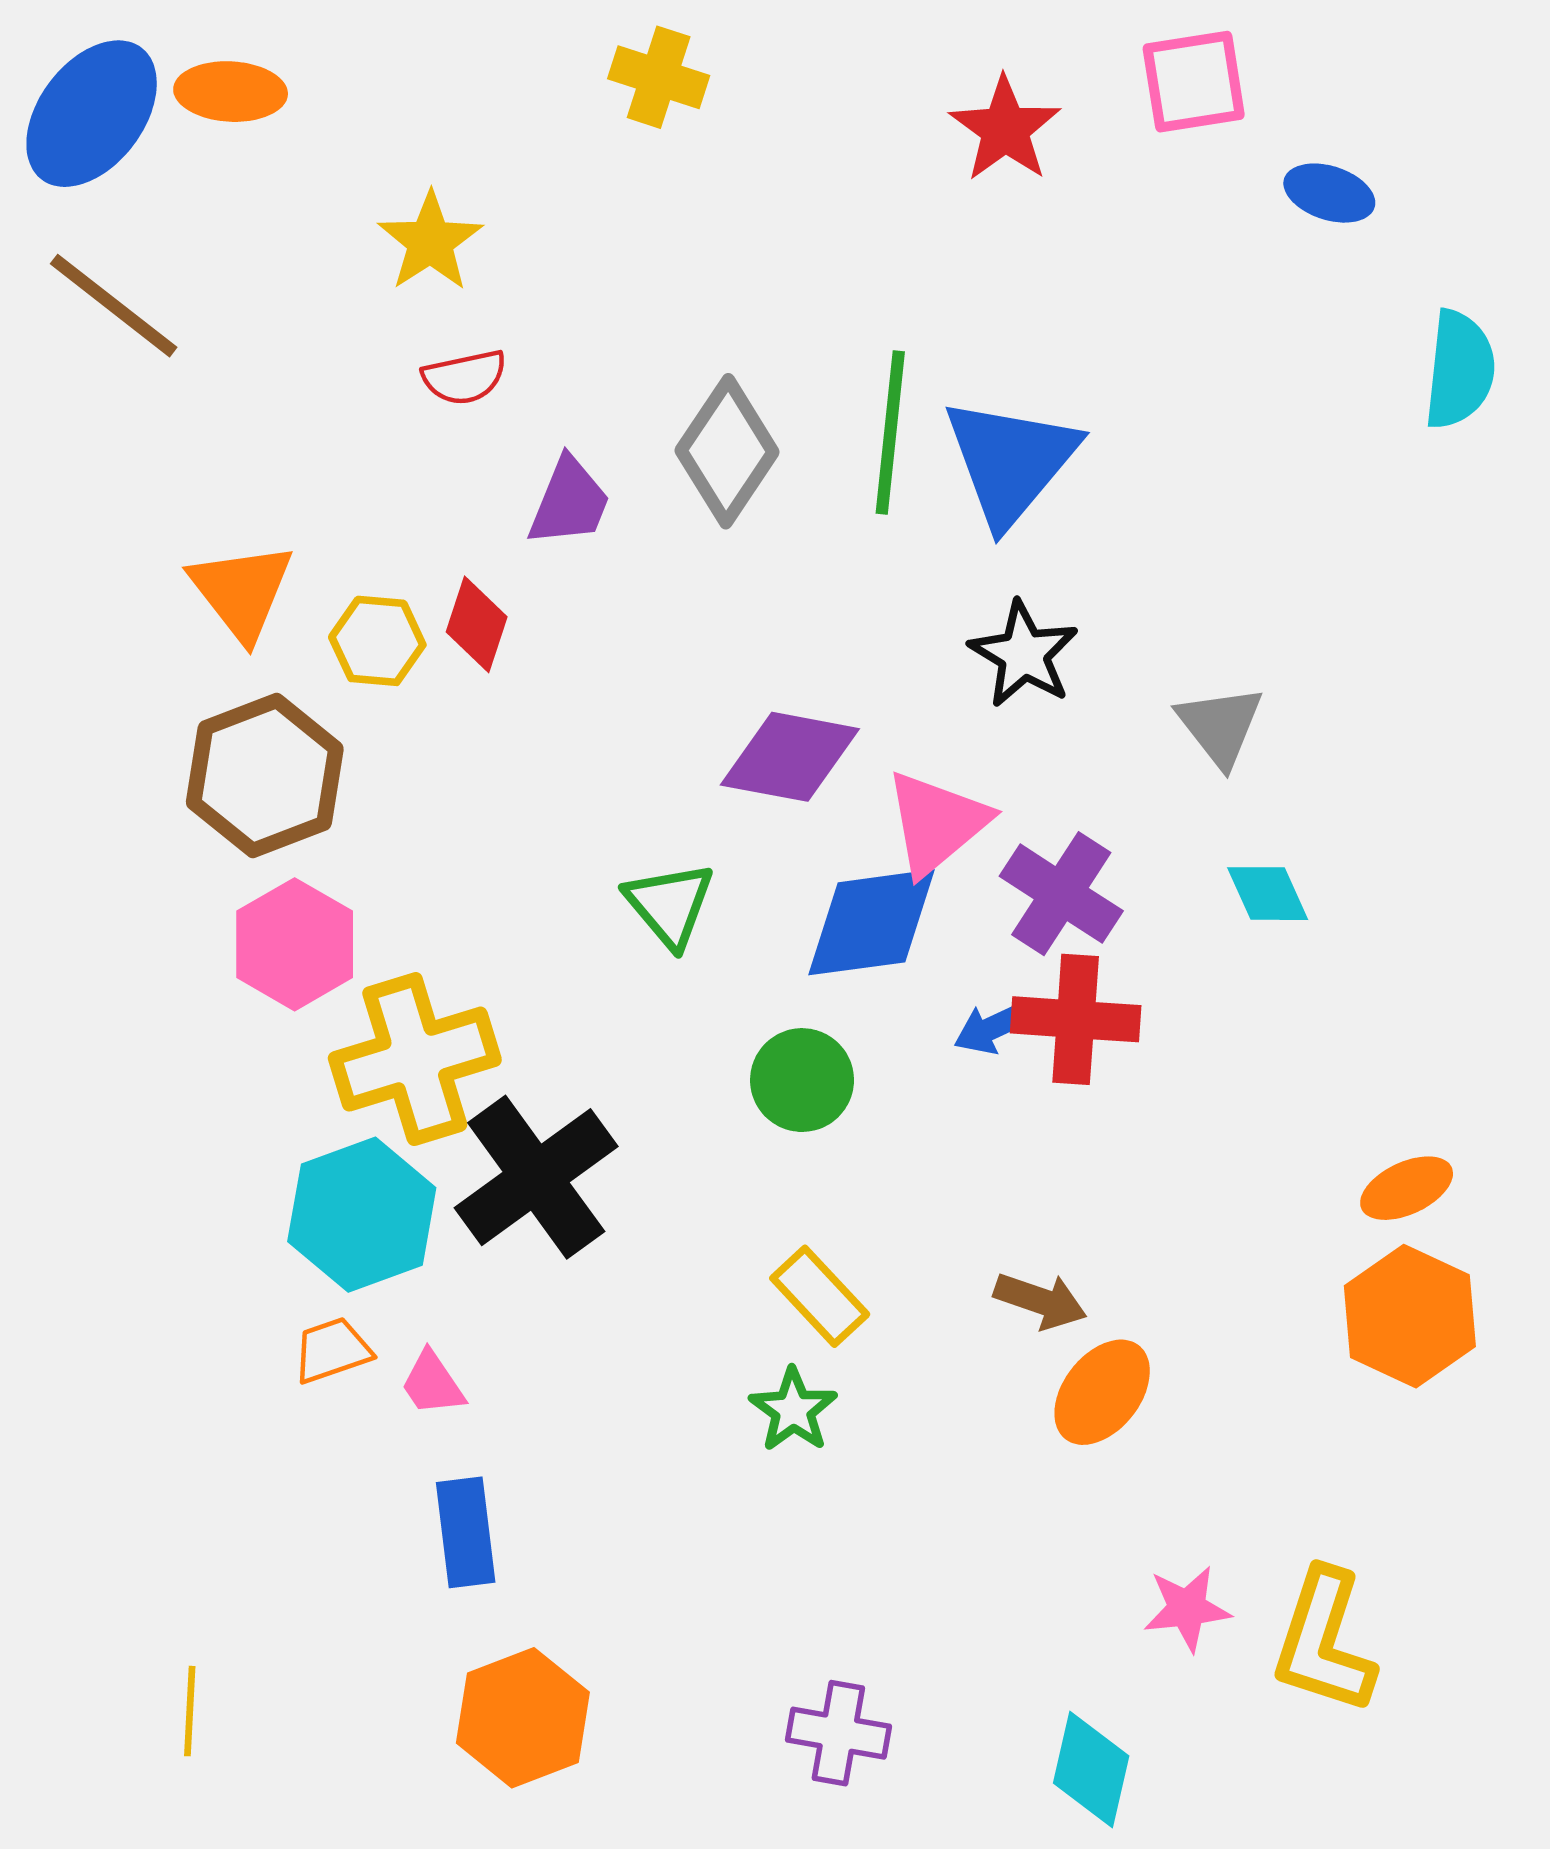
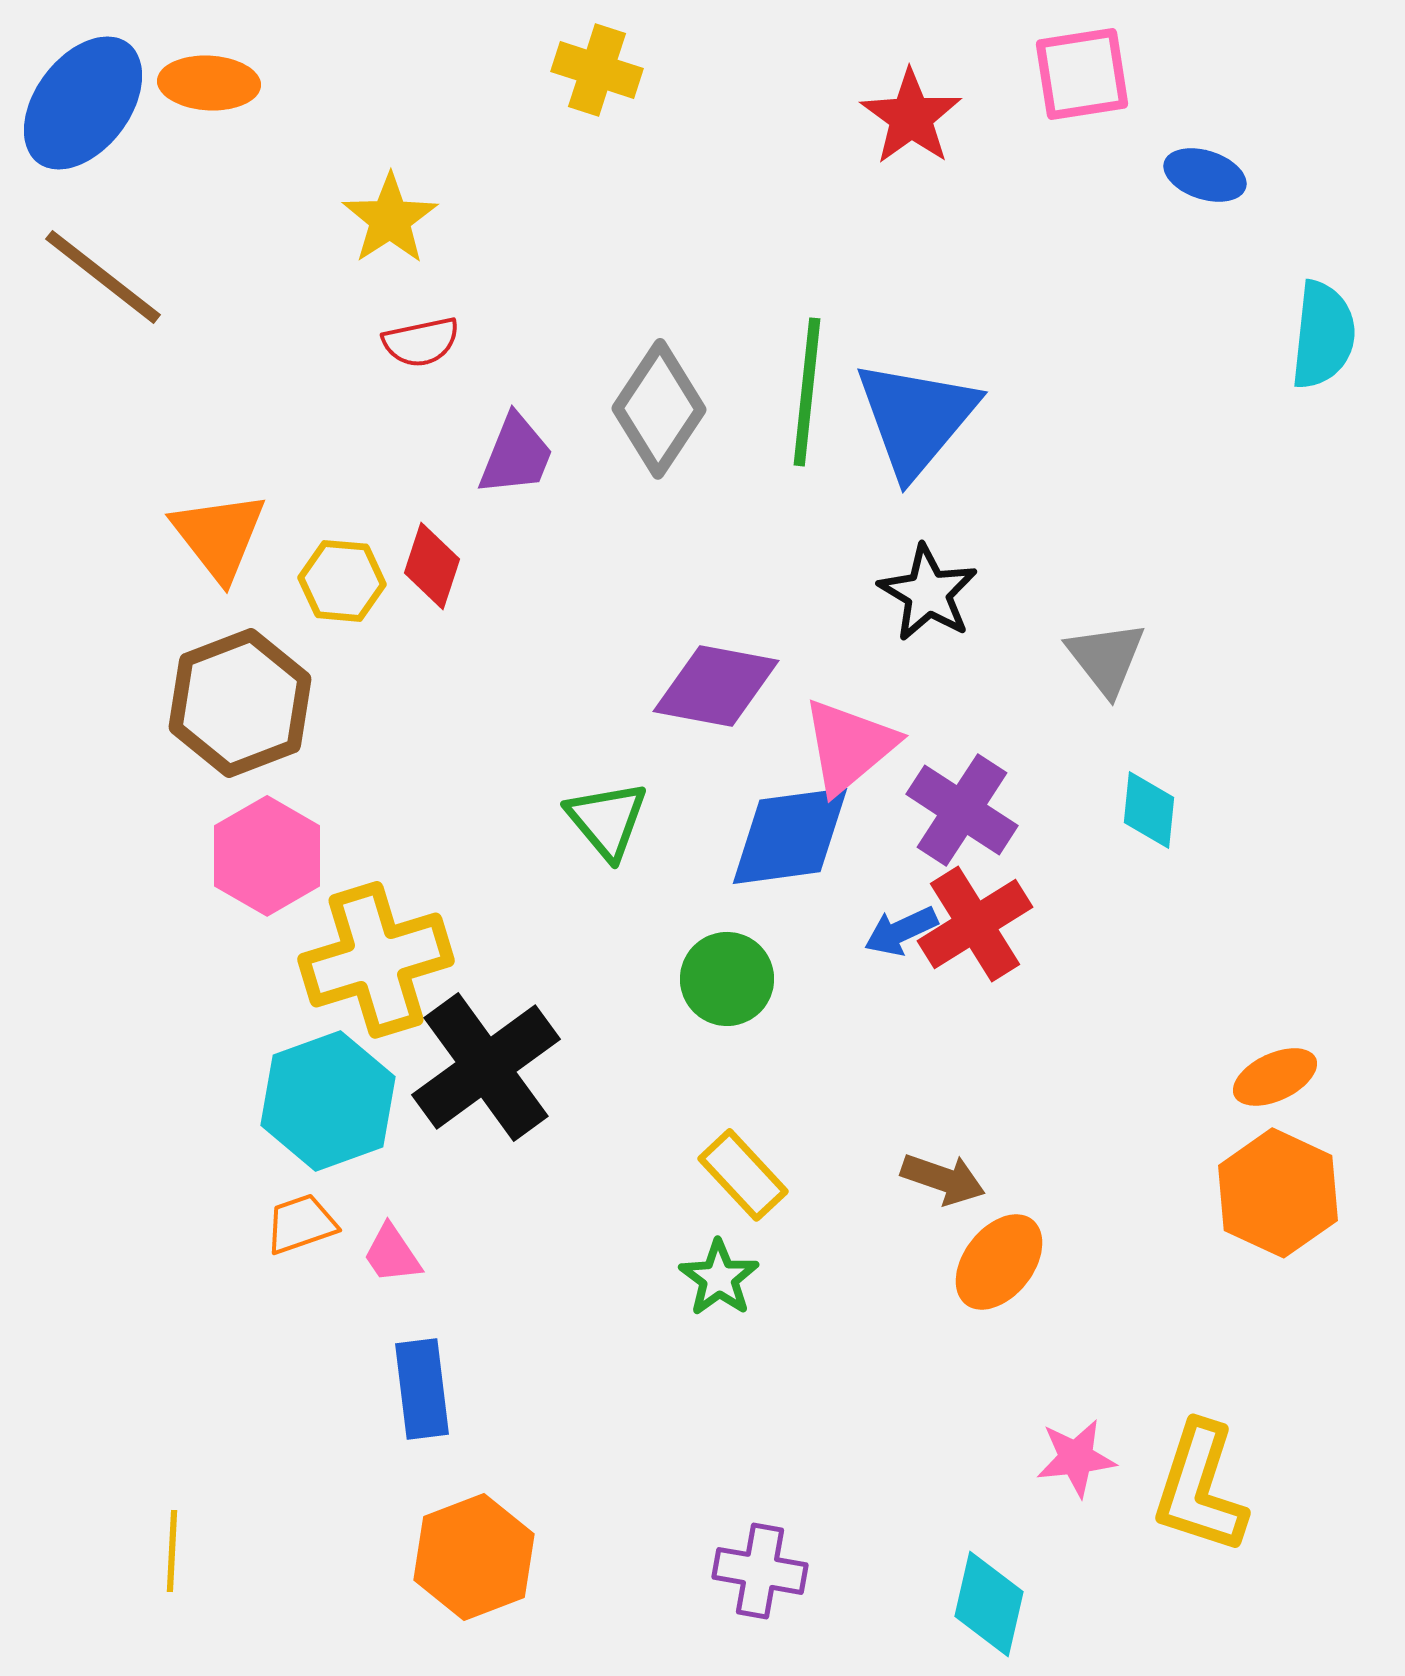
cyan diamond: (1268, 894) -> (1149, 810), turned 30
red cross: (1076, 1019) -> (975, 924), turned -36

